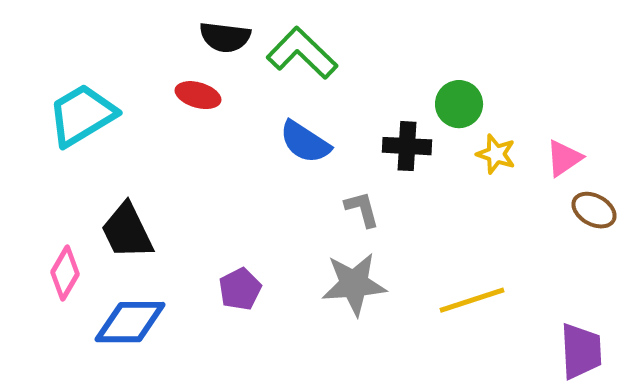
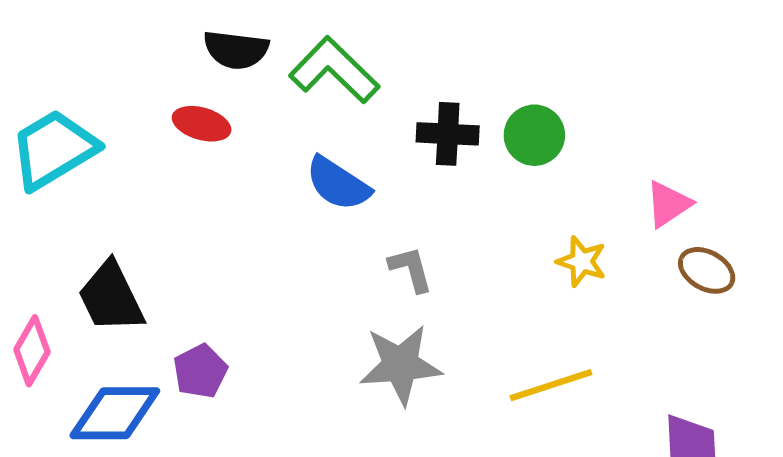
black cross: (407, 146) -> (448, 134), moved
yellow star: (496, 154) -> (582, 261), moved
purple pentagon: (240, 289) -> (200, 371), moved

